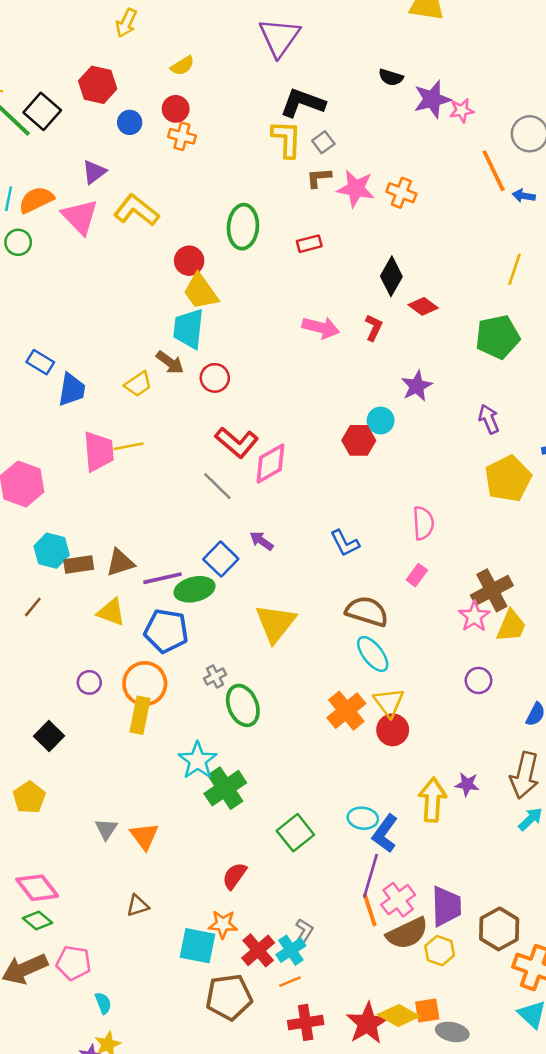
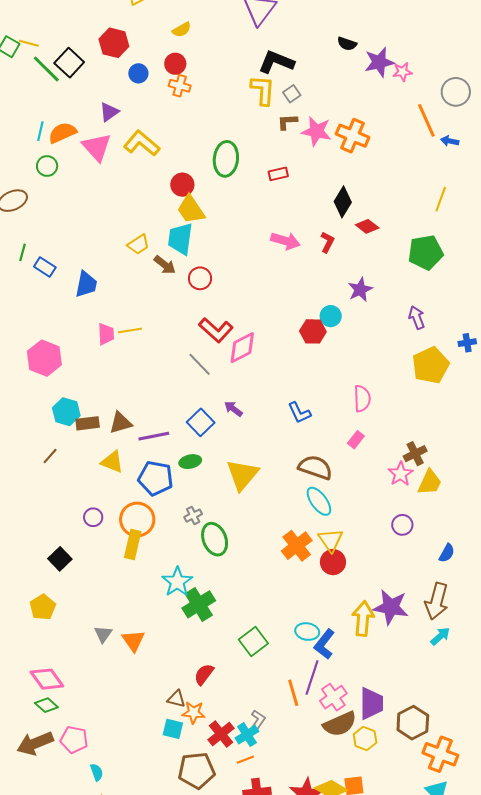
orange cross: (401, 193) -> (353, 136), size x1.4
blue rectangle: (40, 362) -> (45, 267), moved
yellow trapezoid: (138, 384) -> (138, 244), moved
pink trapezoid: (99, 451) -> (106, 334), size x0.7
green ellipse: (195, 589) -> (190, 462), moved, size x0.7
brown cross: (492, 590) -> (415, 454), size x0.7
purple star: (467, 784) -> (391, 607), size x1.8
brown triangle: (138, 906) -> (176, 699), moved, turned 30
orange line: (370, 910) -> (293, 693), moved
cyan square: (197, 946) -> (173, 729), size x0.7

